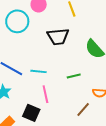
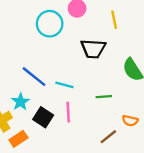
black square: (31, 113) -> (43, 117), moved

